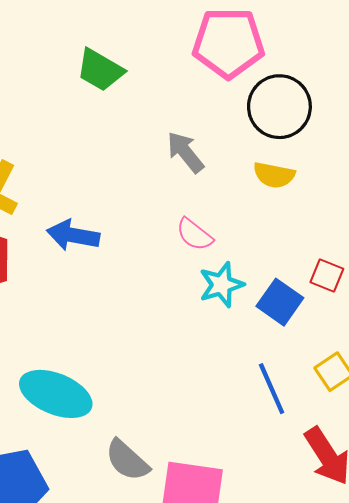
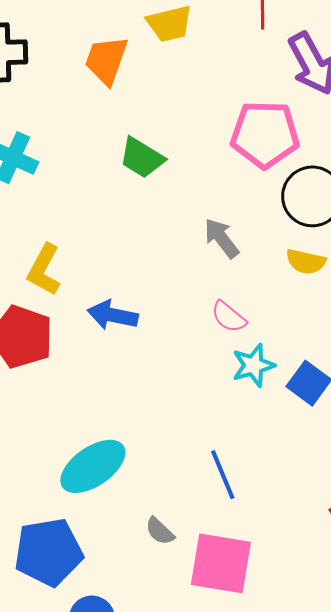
blue line: (272, 389) -> (223, 475), moved
cyan ellipse: (56, 394) -> (93, 466), turned -58
gray semicircle: (127, 460) -> (160, 531), size x0.7

